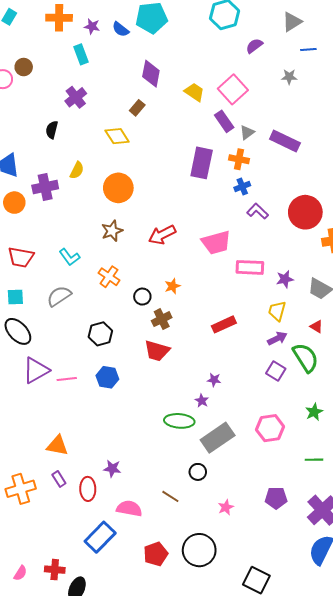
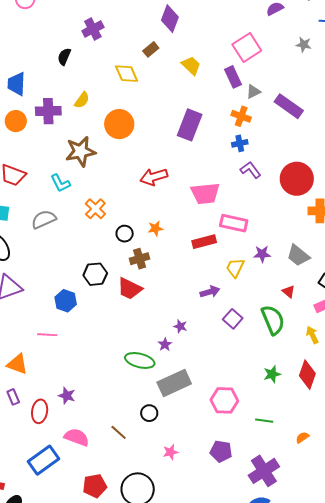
yellow trapezoid: (194, 92) -> (191, 66), moved
purple rectangle: (202, 163) -> (190, 125), moved
brown star: (112, 231) -> (80, 151), moved, size x1.4
purple star: (285, 279) -> (262, 254), moved
yellow trapezoid: (277, 311) -> (235, 268), moved
red rectangle: (224, 324) -> (204, 242), moved
black hexagon: (100, 334) -> (95, 274), moved
purple arrow: (277, 338) -> (210, 292), moved
purple square: (276, 371) -> (233, 319), moved
blue hexagon: (107, 377) -> (66, 301), moved
pink line: (67, 379) -> (47, 335), moved
pink hexagon: (270, 428) -> (224, 400), moved

